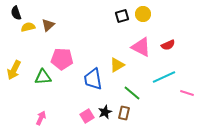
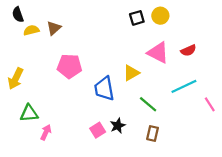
green triangle: (43, 77) -> (29, 113), moved
pink line: (187, 93) -> (210, 104), turned 40
brown rectangle: (124, 113) -> (153, 133), moved

